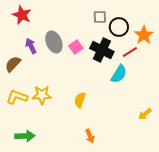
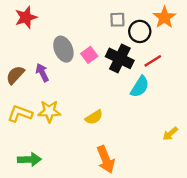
red star: (22, 15) -> (26, 17), turned 30
orange star: (144, 35) -> (164, 17), moved
purple arrow: (31, 46) -> (42, 73), moved
yellow semicircle: (80, 100) -> (94, 117), turned -140
orange arrow: (90, 136) -> (106, 159), size x1.6

